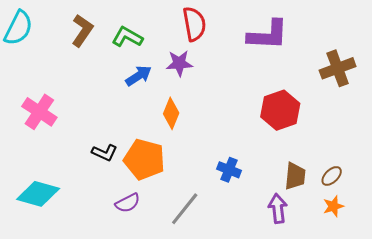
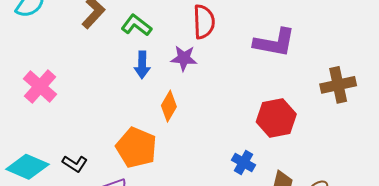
blue arrow: (139, 76) -> (142, 65), turned 116
black L-shape: (105, 153) -> (75, 164), moved
blue cross: (229, 170) -> (244, 162), moved

